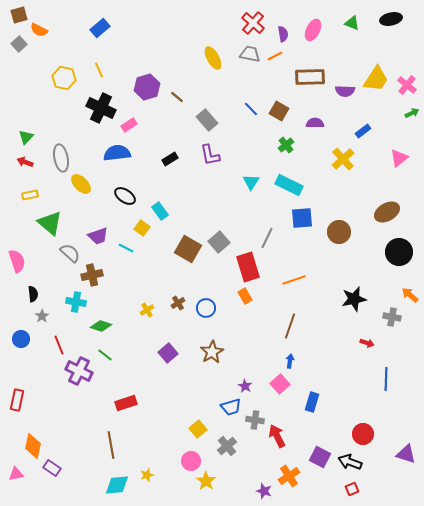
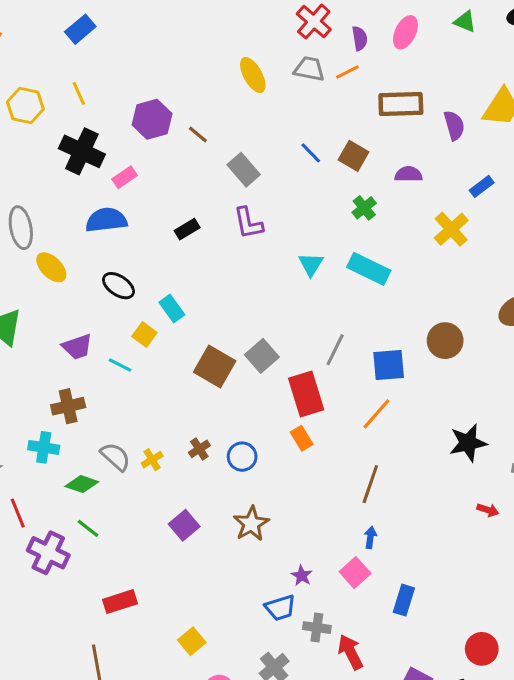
purple semicircle: (345, 91) -> (454, 125), turned -108
blue square: (302, 218) -> (389, 365), moved
gray semicircle: (70, 253) -> (115, 457), moved
orange line: (294, 280) -> (376, 414), turned -30
yellow square: (198, 429) -> (192, 641), moved

